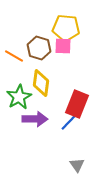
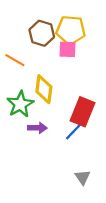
brown hexagon: (39, 48) -> (42, 33), moved
purple arrow: (35, 119) -> (37, 128), size x0.7

